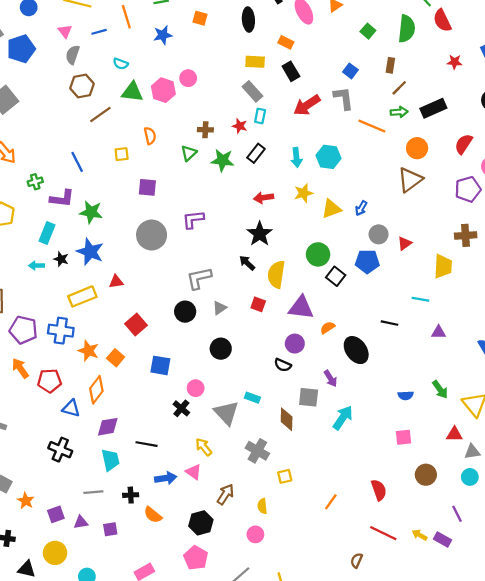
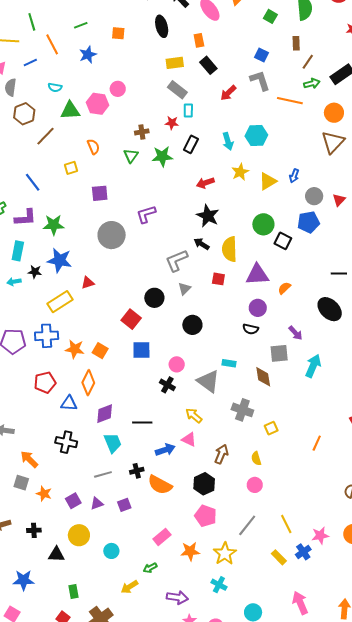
orange rectangle: (286, 42) -> (199, 40), turned 64
red arrow: (307, 105) -> (228, 93), size x0.7
gray L-shape: (199, 278) -> (177, 260), moved
red square: (136, 325) -> (131, 319), moved
black ellipse: (356, 350) -> (330, 309), moved
orange arrow: (20, 368) -> (29, 459), moved
orange semicircle: (153, 515) -> (160, 485), size x1.4

